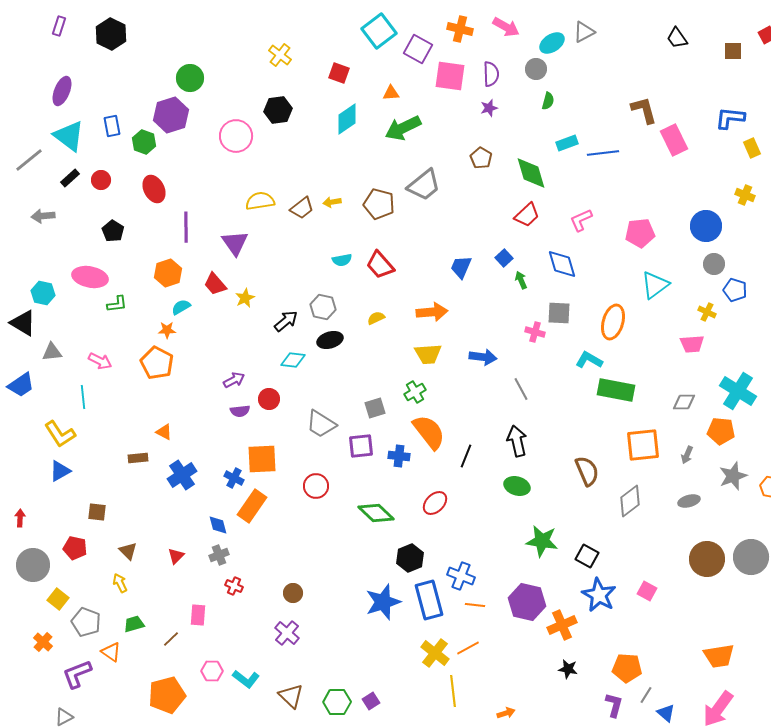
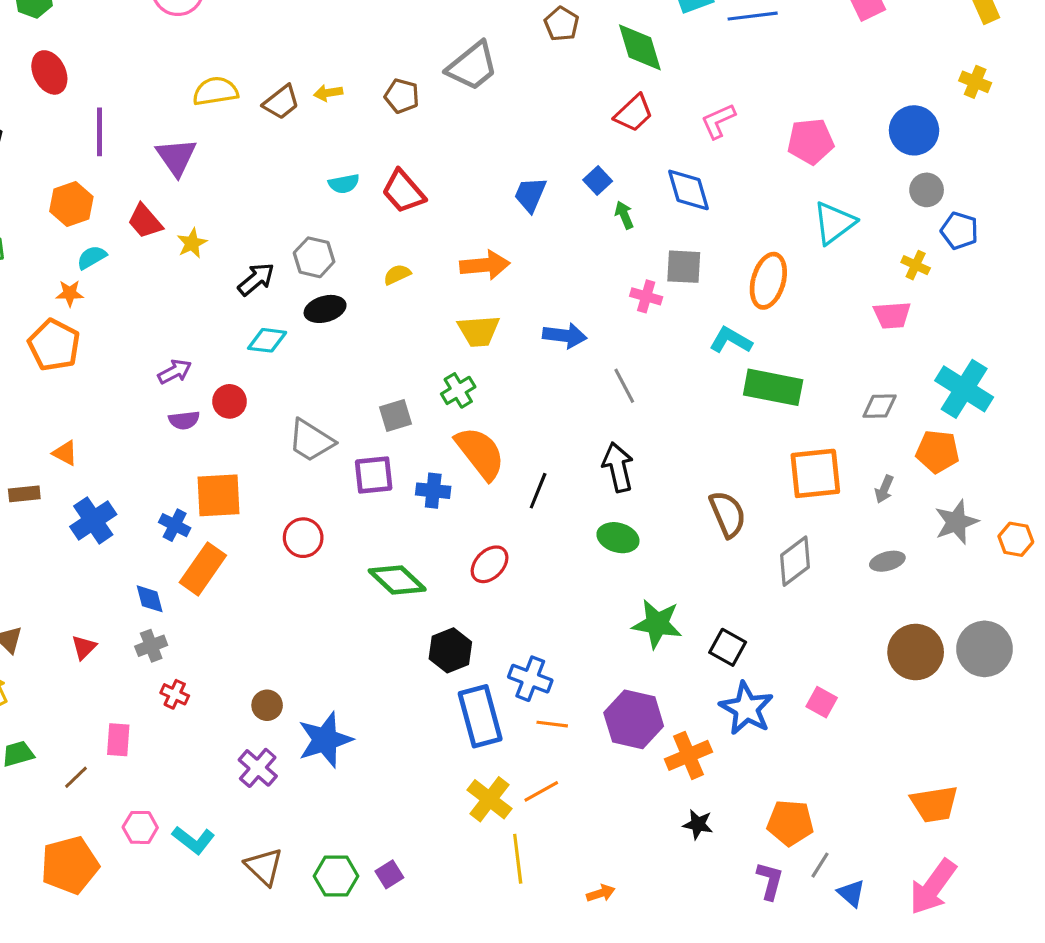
brown pentagon: (379, 204) -> (402, 96), size x0.7
blue star: (383, 602) -> (325, 740), moved

